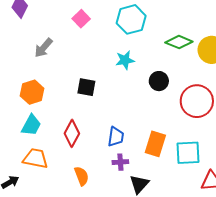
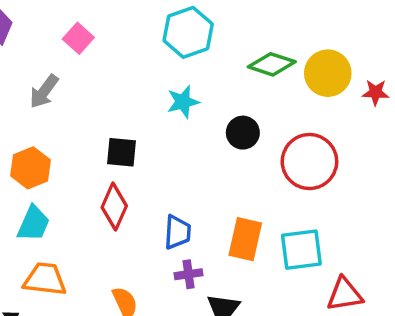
pink square: (81, 19) -> (78, 38), moved
red diamond: (72, 133) -> (114, 207), moved

